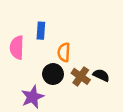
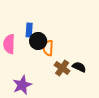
black circle: (53, 74) -> (38, 41), moved

